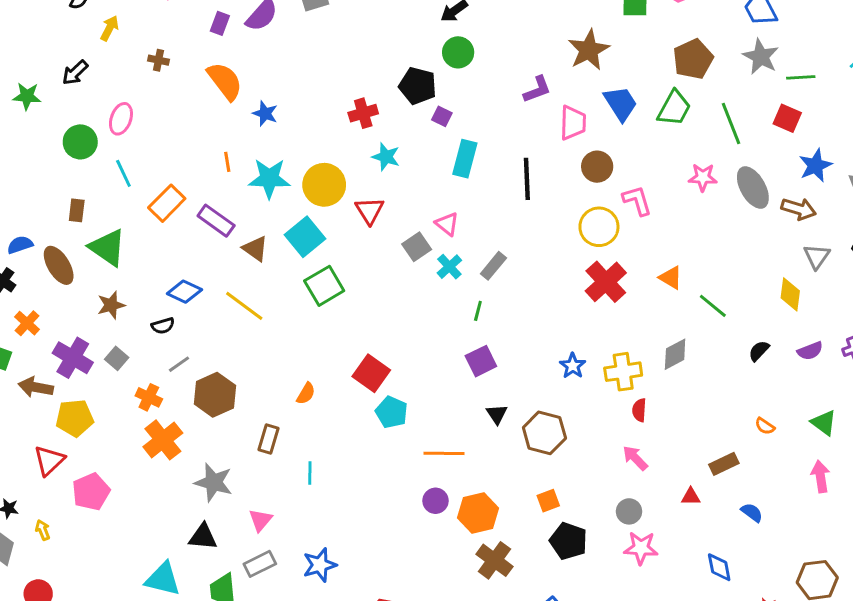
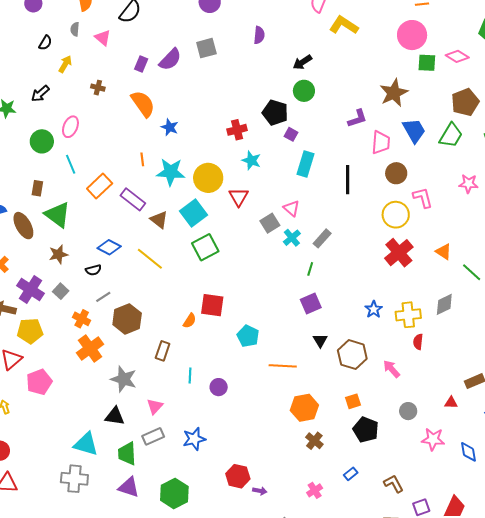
red square: (371, 373) -> (212, 305), moved, turned -30
pink arrow: (635, 458) -> (392, 369), moved
purple circle: (435, 501) -> (219, 387), moved
pink star: (641, 548) -> (433, 439), moved
brown cross: (494, 560) -> (314, 441), size x0.7

